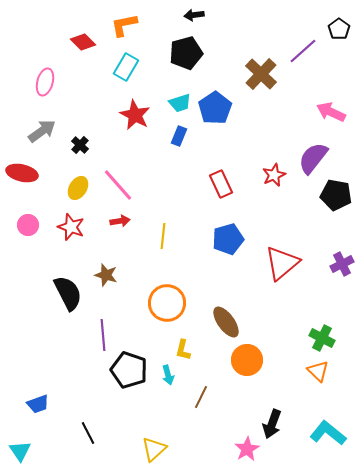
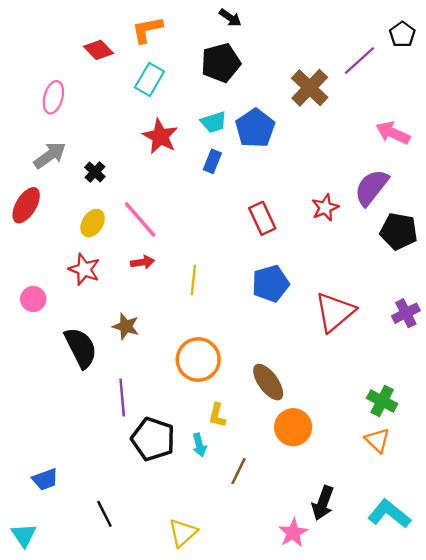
black arrow: (194, 15) -> (230, 18), turned -138
red ellipse: (22, 173) -> (26, 205), turned -72
pink circle: (28, 225) -> (33, 299), moved

